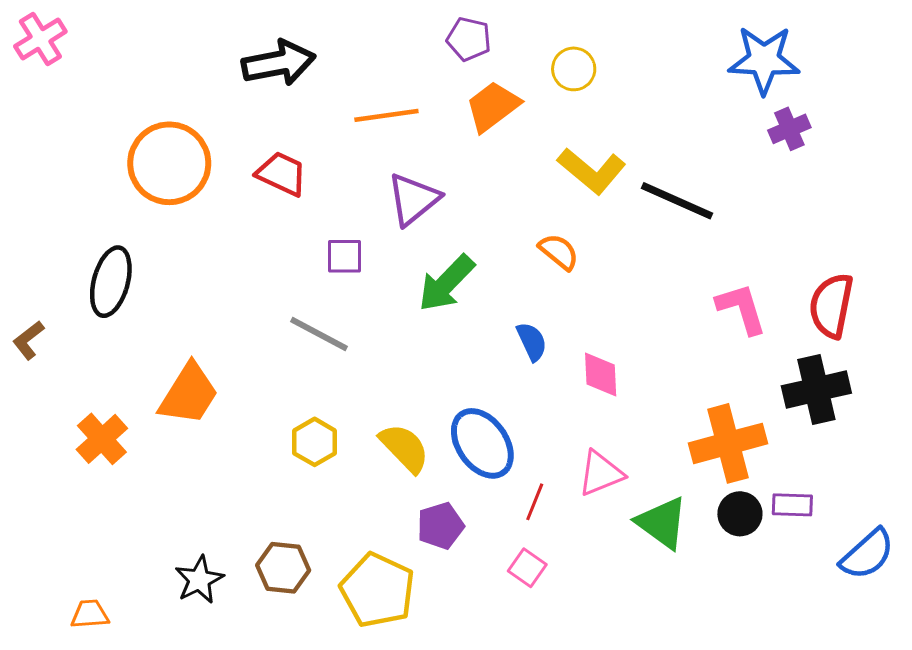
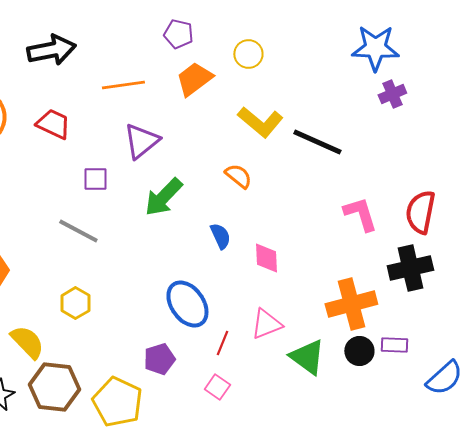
yellow semicircle: (404, 448) -> (27, 342), moved
brown hexagon: (283, 568) -> (54, 387), size x1.4

